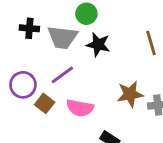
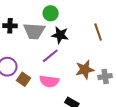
purple line: (62, 75) -> (50, 56), moved

